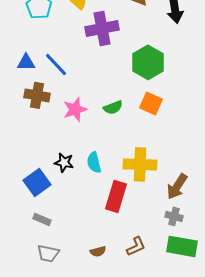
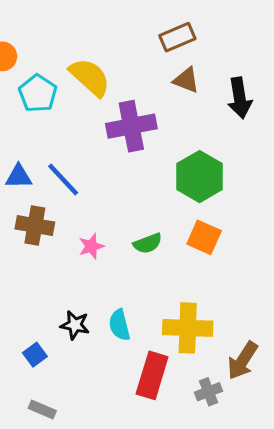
pink star: (75, 109) -> (91, 246), size x0.7
blue square: (37, 182) -> (35, 355), size x0.6
gray cross: (174, 216) -> (208, 392), moved, turned -36

